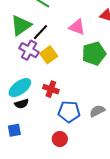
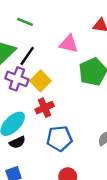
red cross: (51, 89) -> (45, 108), moved, turned -35
blue pentagon: (69, 112) -> (59, 138), moved

